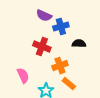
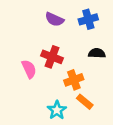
blue cross: (61, 27) -> (88, 19), moved
pink semicircle: (23, 76) -> (29, 69), moved

